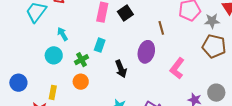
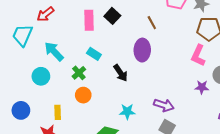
cyan arrow: (62, 34) -> (54, 51), size x1.5
cyan rectangle: (100, 45) -> (94, 54), turned -64
cyan circle: (54, 55) -> (41, 76), moved
pink L-shape: (177, 68) -> (198, 55), moved

